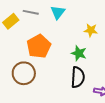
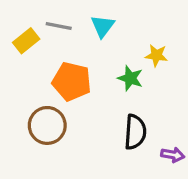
orange pentagon: (39, 46) -> (72, 81), turned -30
green star: (79, 53) -> (130, 78), moved

